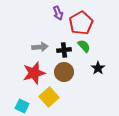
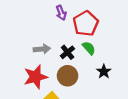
black cross: (64, 50) -> (68, 52), turned -32

